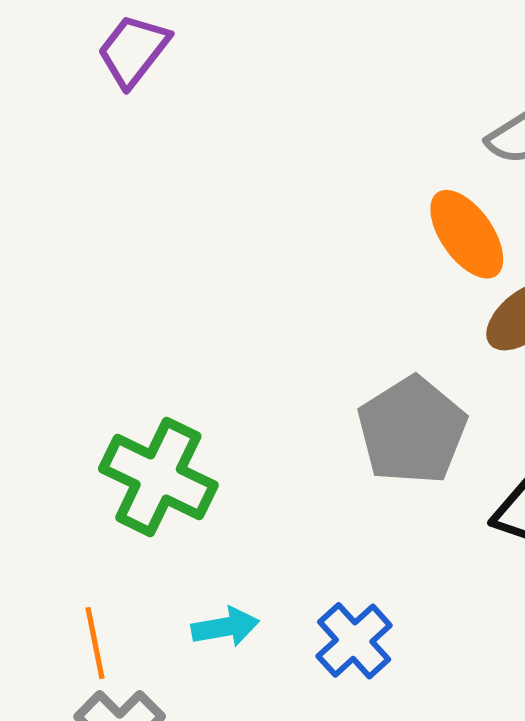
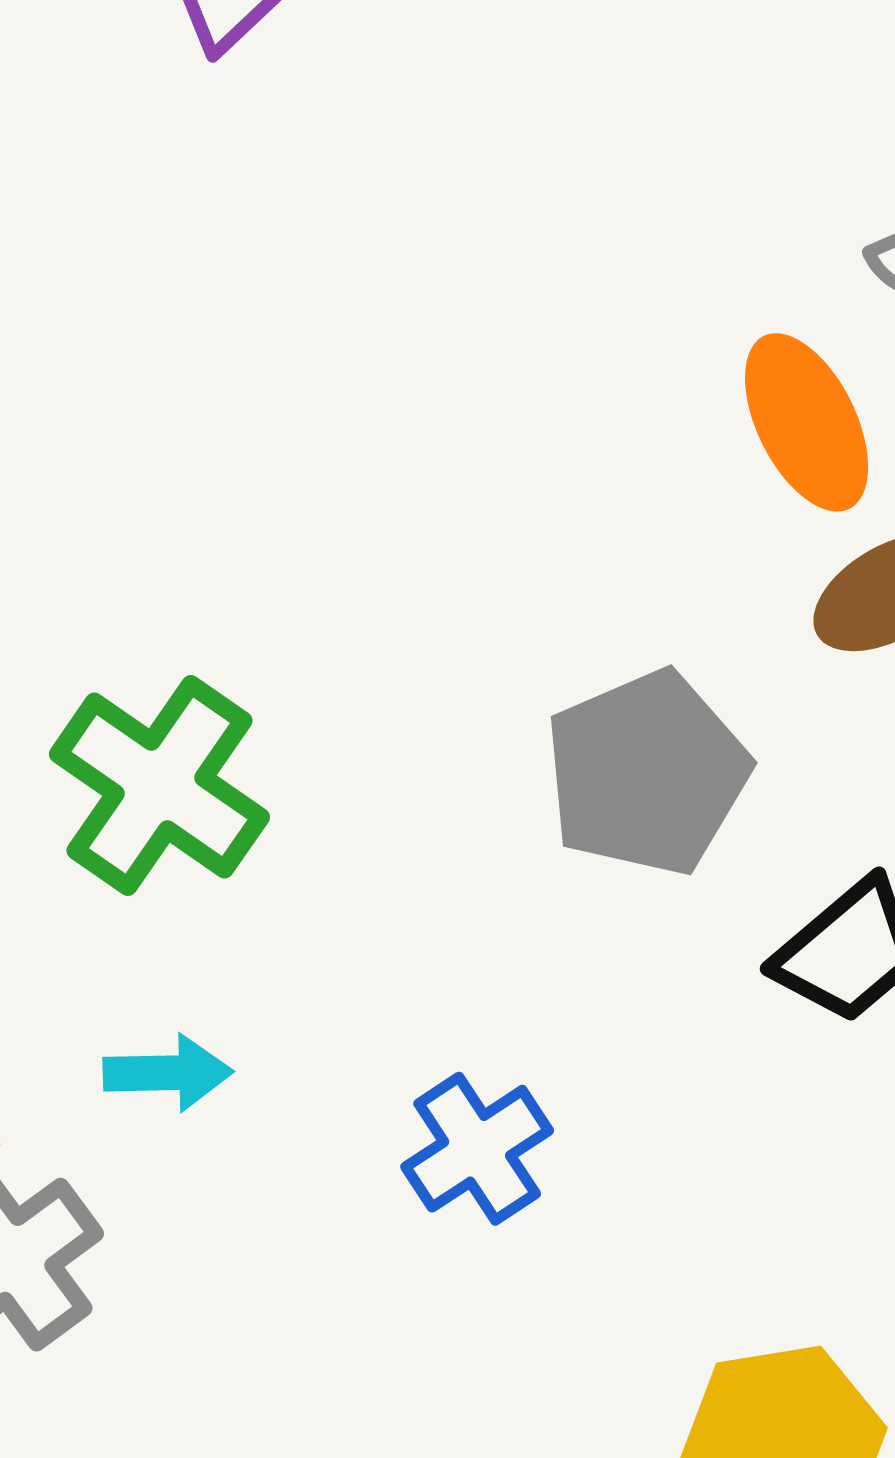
cyan arrow: (225, 627) -> (168, 1073), moved

